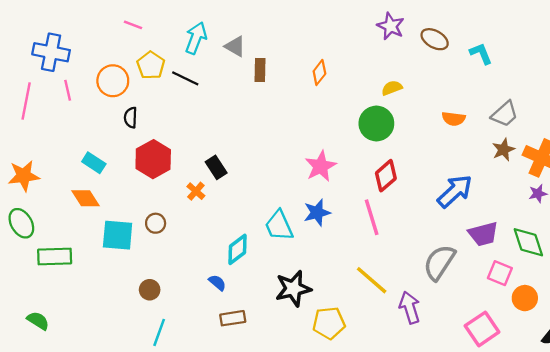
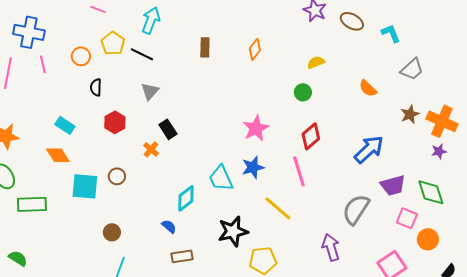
gray triangle: (235, 46) -> (150, 91), moved, turned 42
orange circle: (113, 81) -> (81, 56), size x0.7
gray trapezoid: (505, 114) -> (412, 69), moved
orange semicircle: (454, 119) -> (368, 88), turned 36
green circle: (376, 123) -> (303, 92), size x0.6
red hexagon: (153, 159) -> (115, 122), size x0.7
yellow line: (372, 280) -> (278, 208), moved

